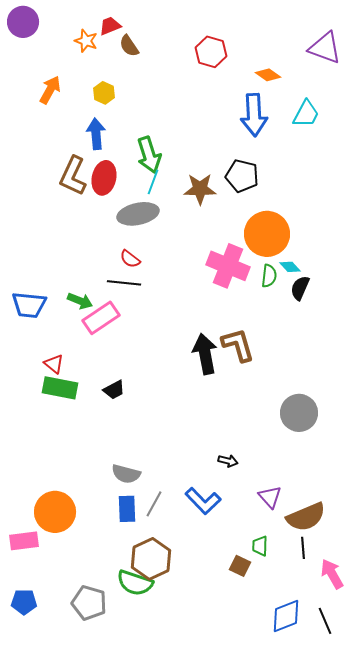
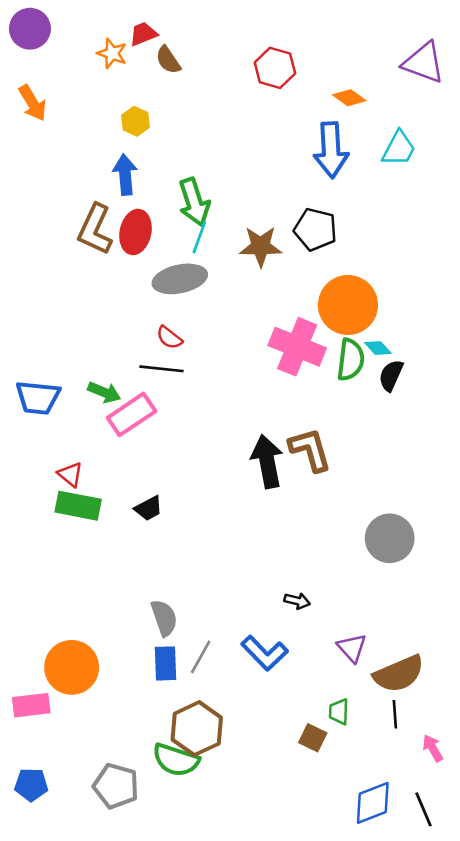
orange arrow: (50, 90) -> (33, 103), moved, turned 120
green semicircle: (269, 276) -> (351, 360), size x1.4
gray semicircle: (126, 474) -> (164, 618), turned -124
pink arrow: (332, 574) -> (433, 748), size x0.7

